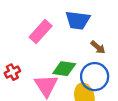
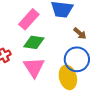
green diamond: (64, 69) -> (34, 42), moved

